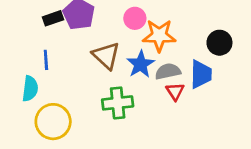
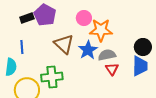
black circle: (219, 43) -> (143, 47), moved
blue trapezoid: (201, 74) -> (140, 66), moved
green cross: (118, 103) -> (52, 77), moved

